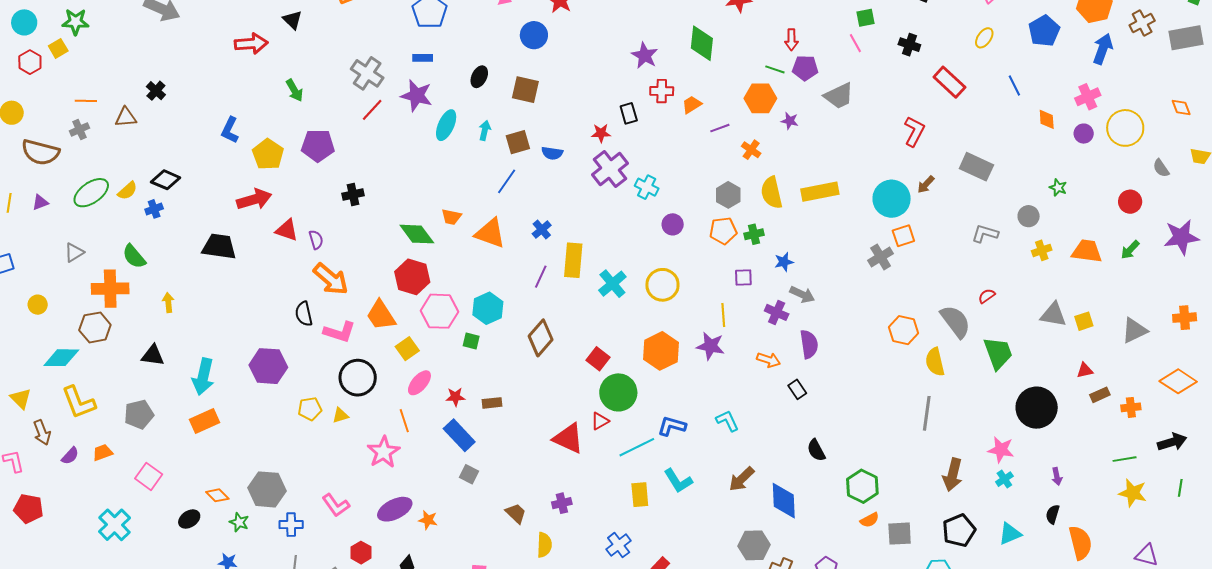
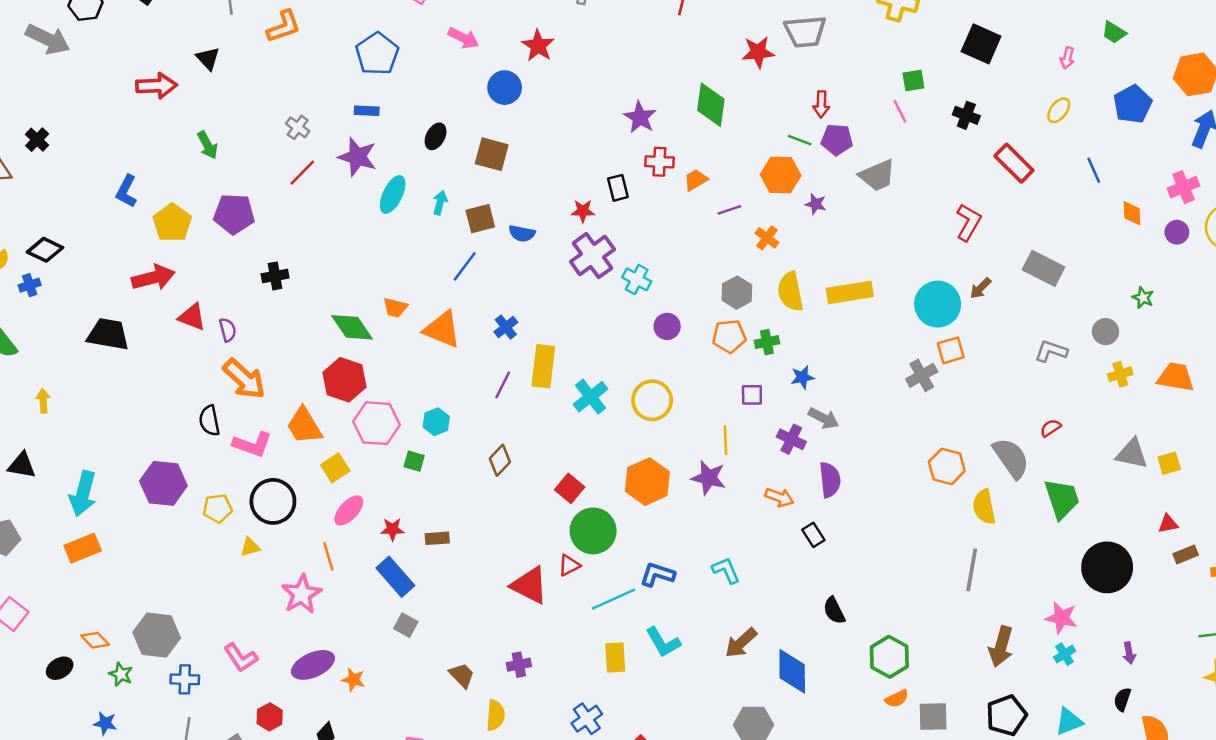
gray cross: (367, 73) -> (298, 127), size x0.6
cyan hexagon: (488, 308) -> (436, 422), size x0.7
brown diamond: (541, 338) -> (500, 460), size x0.7
yellow pentagon: (310, 409) -> (218, 508), moved

